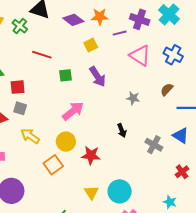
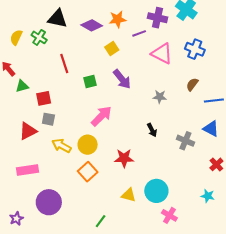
red line: (42, 55) -> (64, 63), turned 60
yellow circle: (66, 142) -> (88, 145), moved
yellow triangle: (91, 192) -> (129, 195), turned -35

